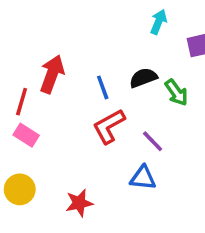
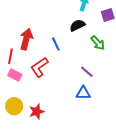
black semicircle: (143, 78) -> (77, 25), moved
red L-shape: (109, 126) -> (39, 67), moved
red star: (79, 203) -> (37, 112), moved

